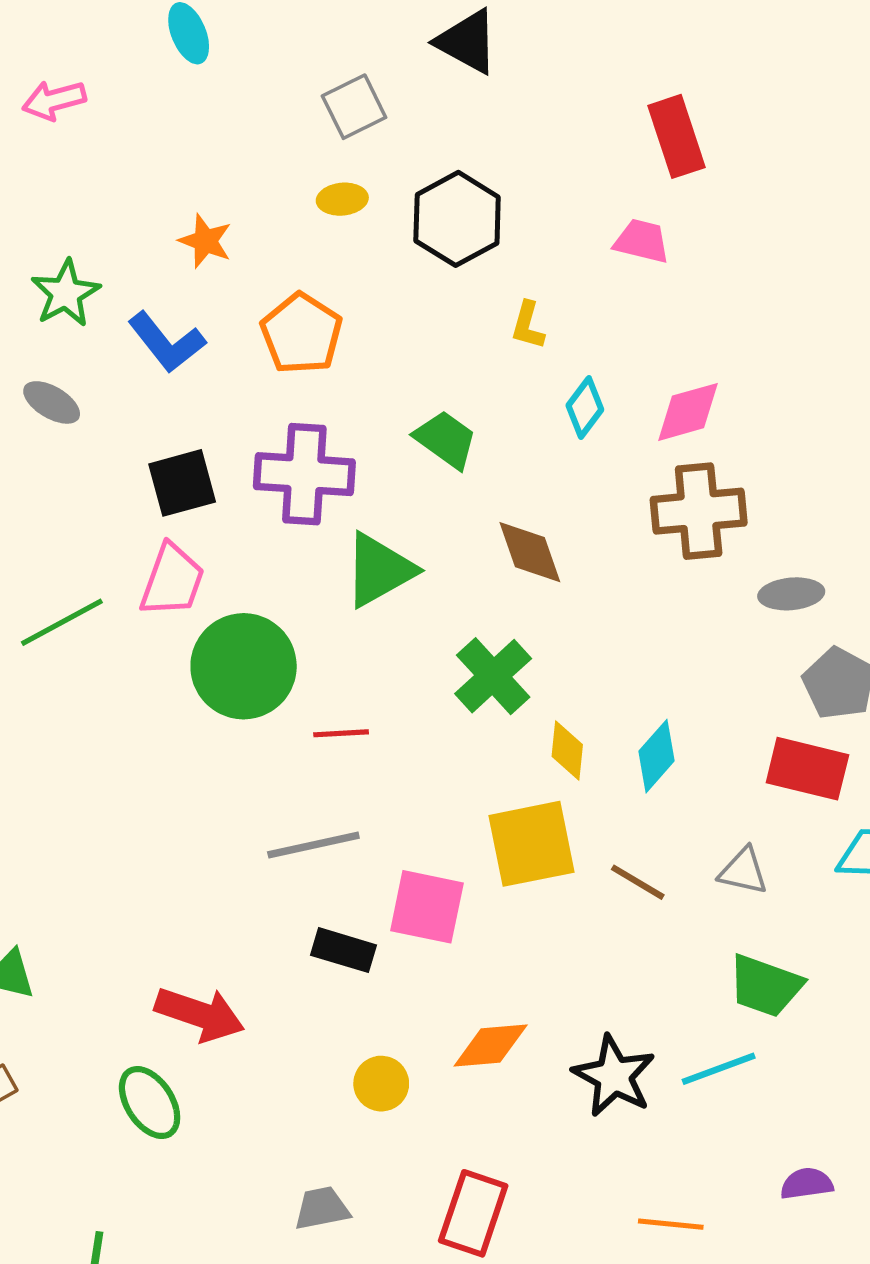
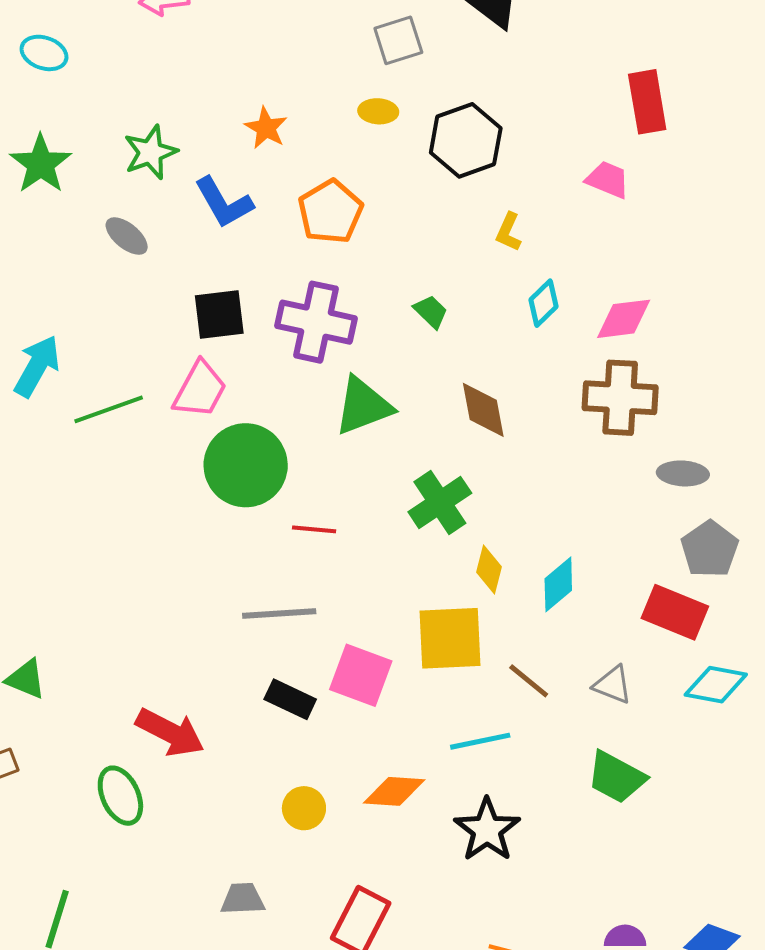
green trapezoid: (446, 439) -> (431, 312), size x0.7
cyan line: (719, 1069) -> (480, 741), moved

